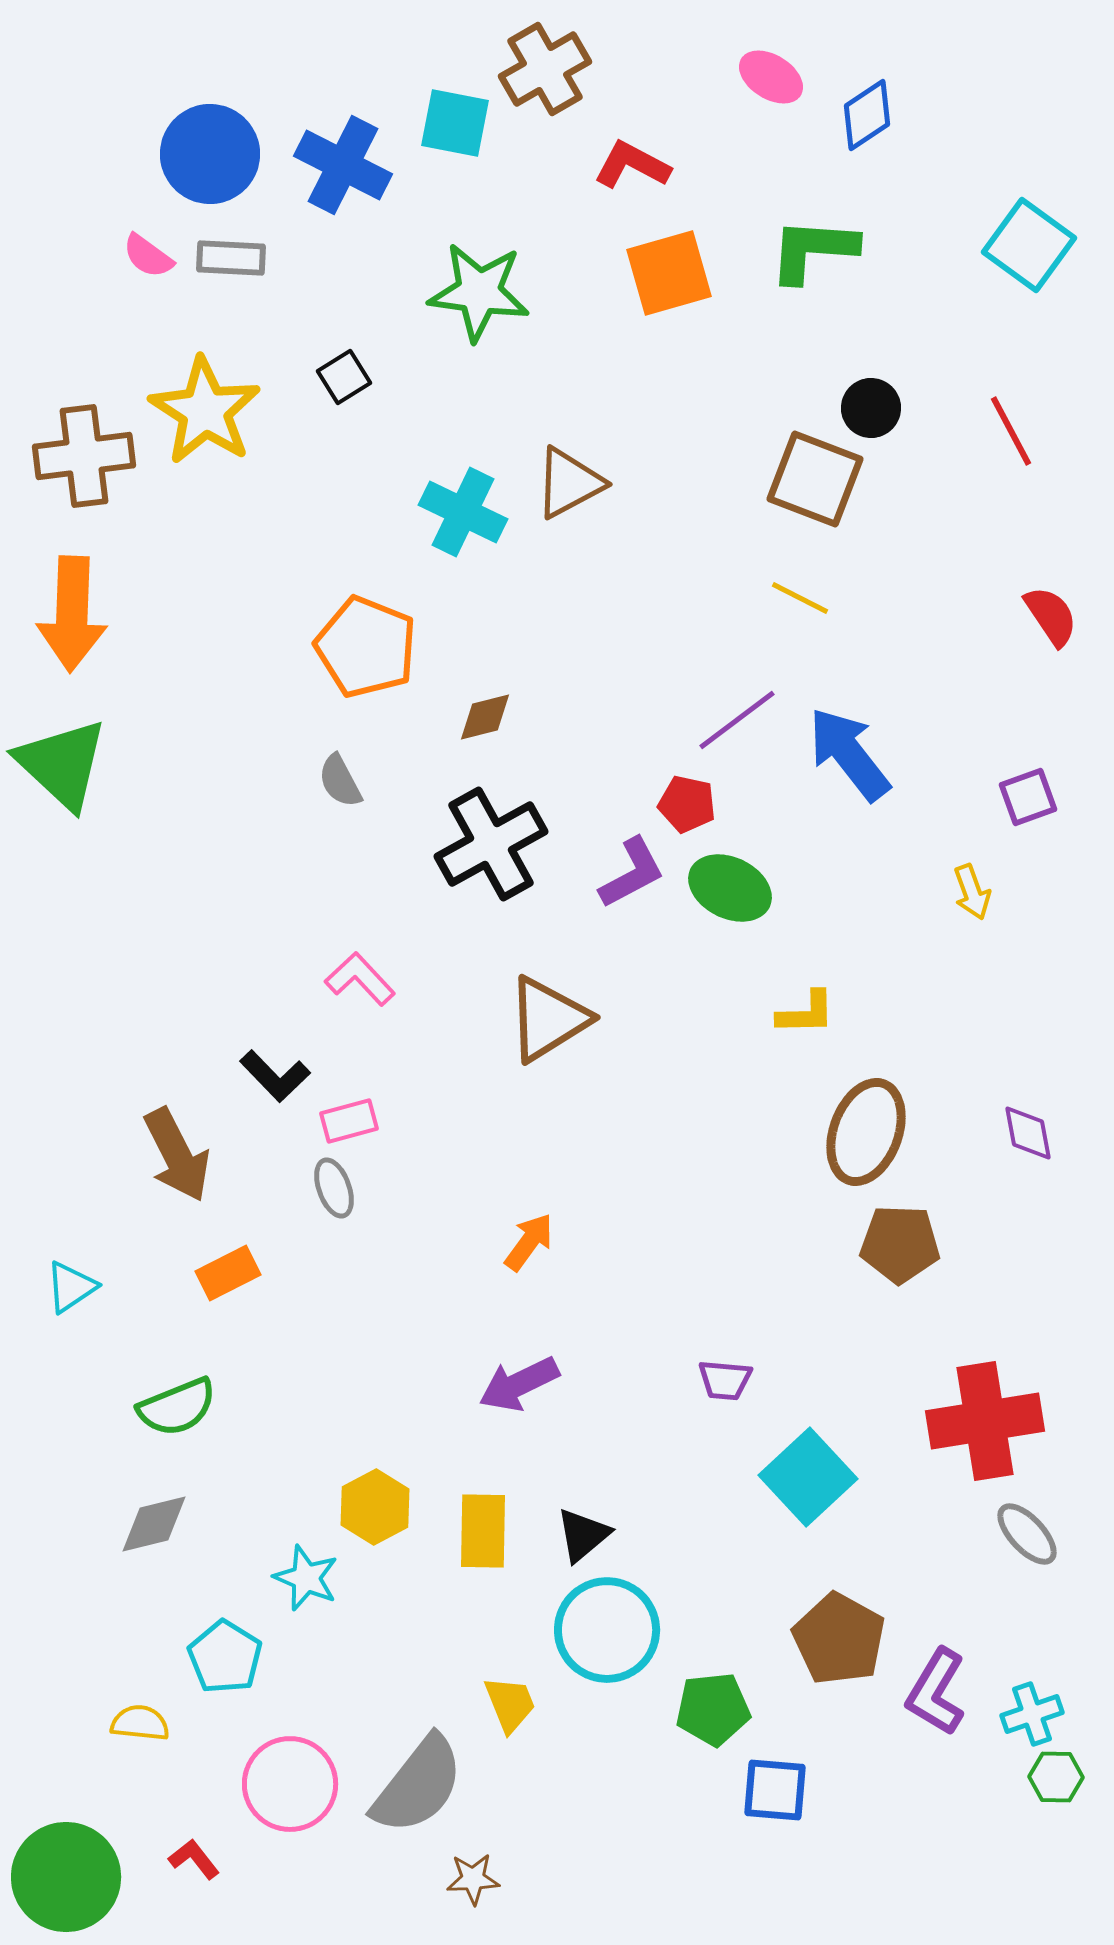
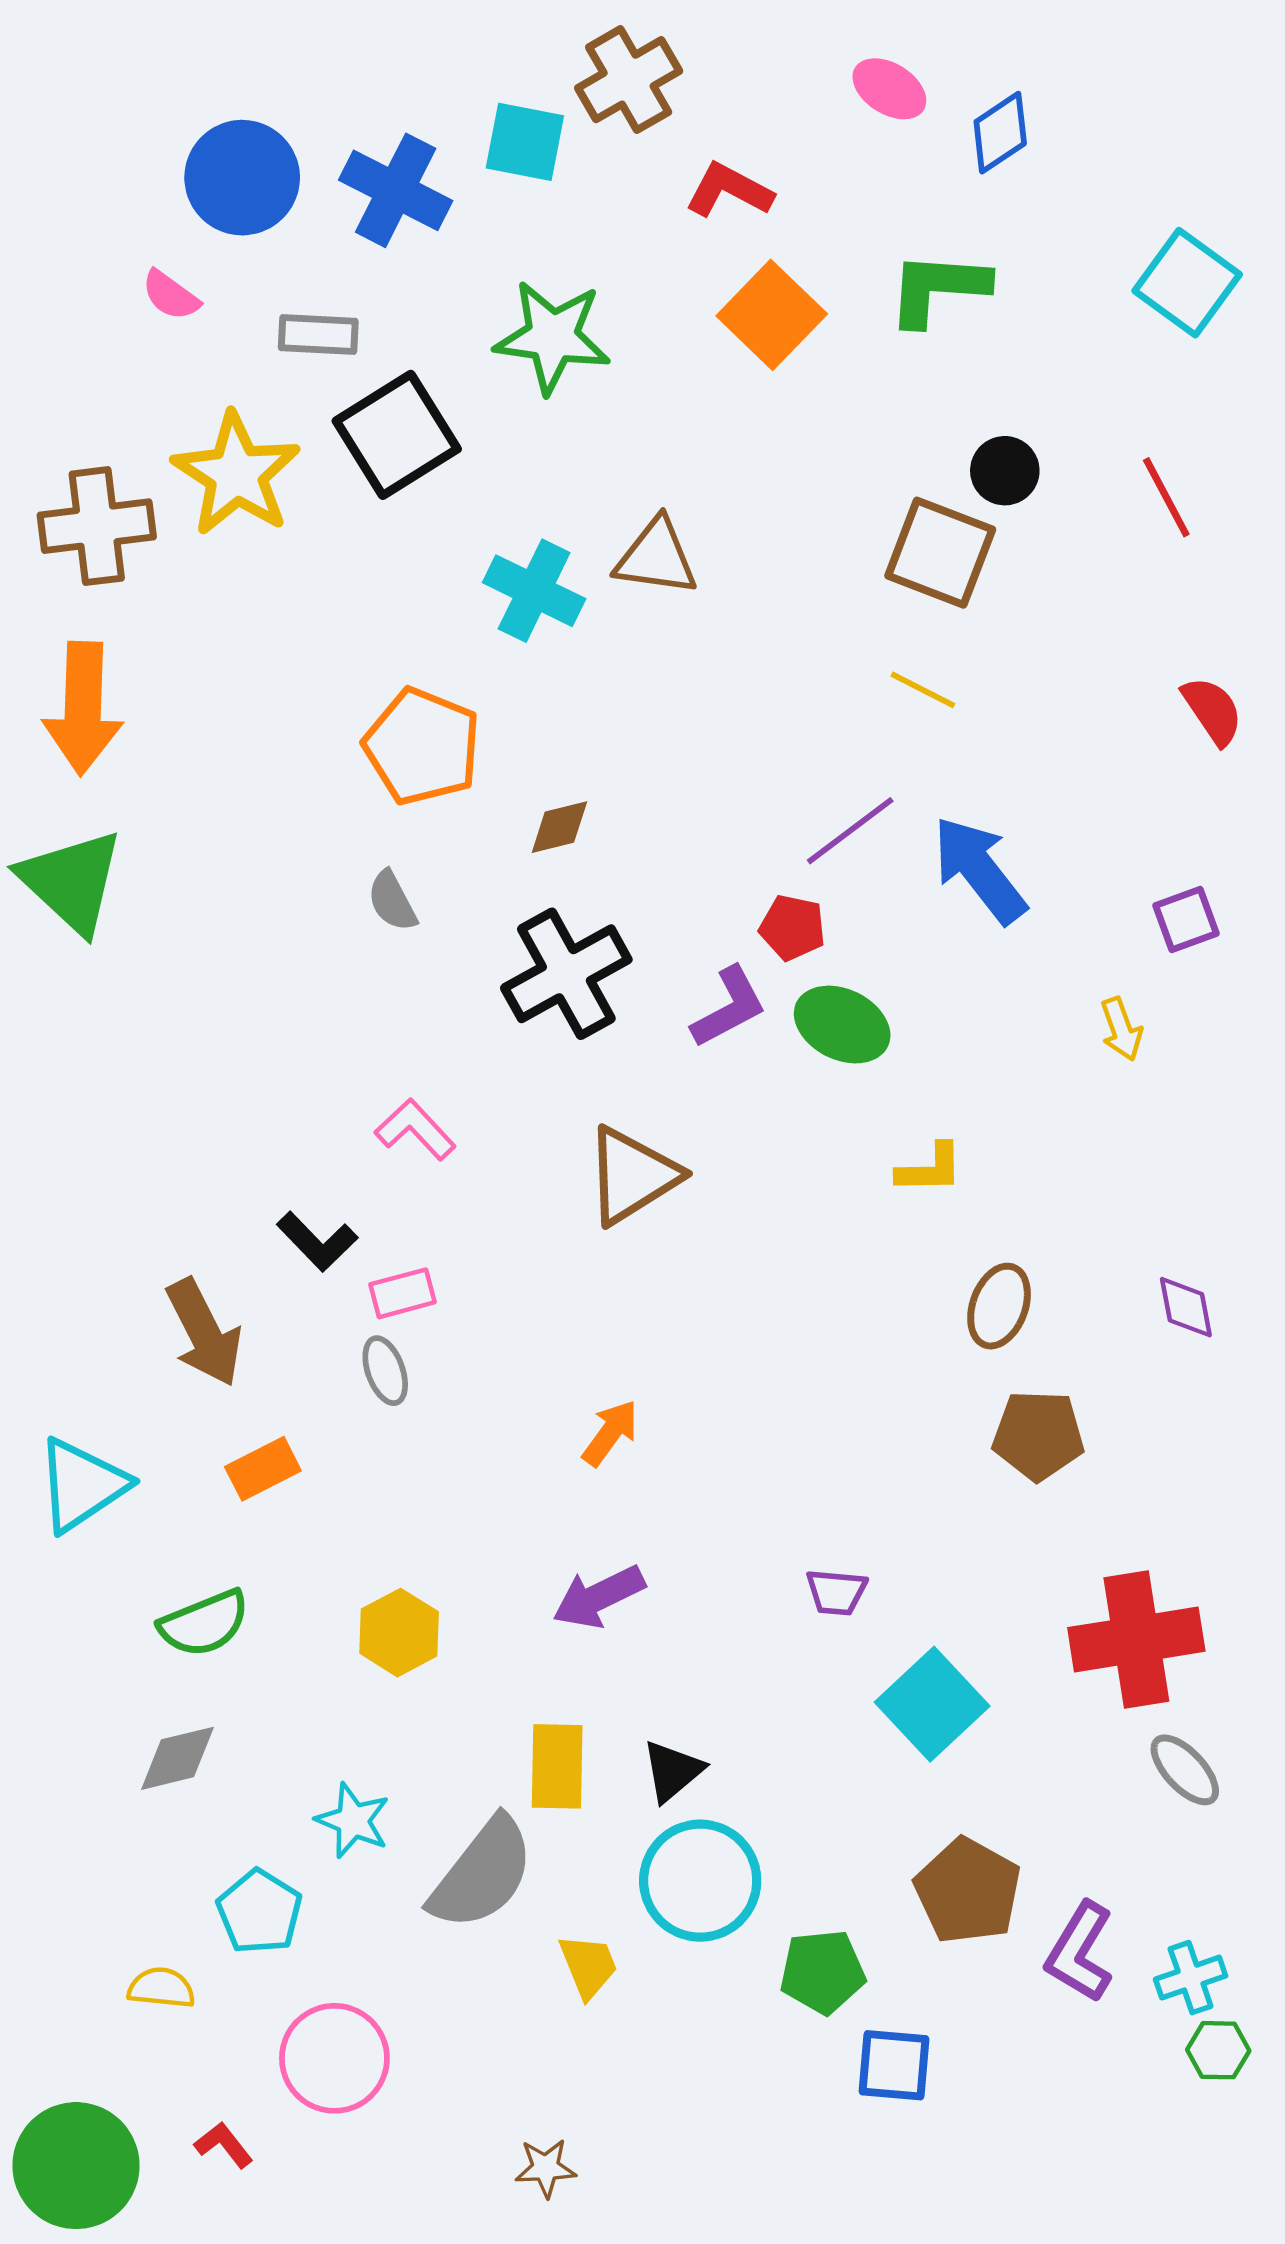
gray rectangle: (231, 258) -> (318, 335), moved
orange square: (669, 273) -> (772, 315), turned -30
black square: (344, 377) -> (397, 435), size x2.0
brown triangle: (569, 483) -> (656, 557), turned 36
brown ellipse: (866, 1132) -> (999, 1306), size x0.7
cyan triangle: (71, 1287) -> (82, 1485), size x1.6
yellow hexagon: (375, 1507) -> (399, 1633), moved
gray semicircle: (418, 1785) -> (482, 1874), moved

